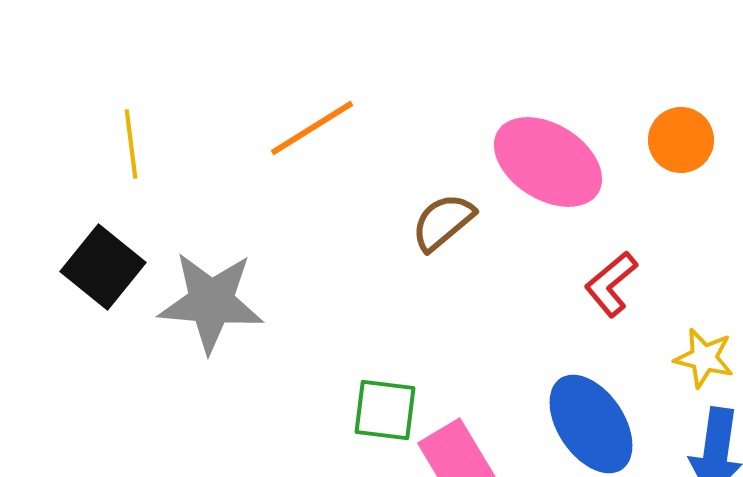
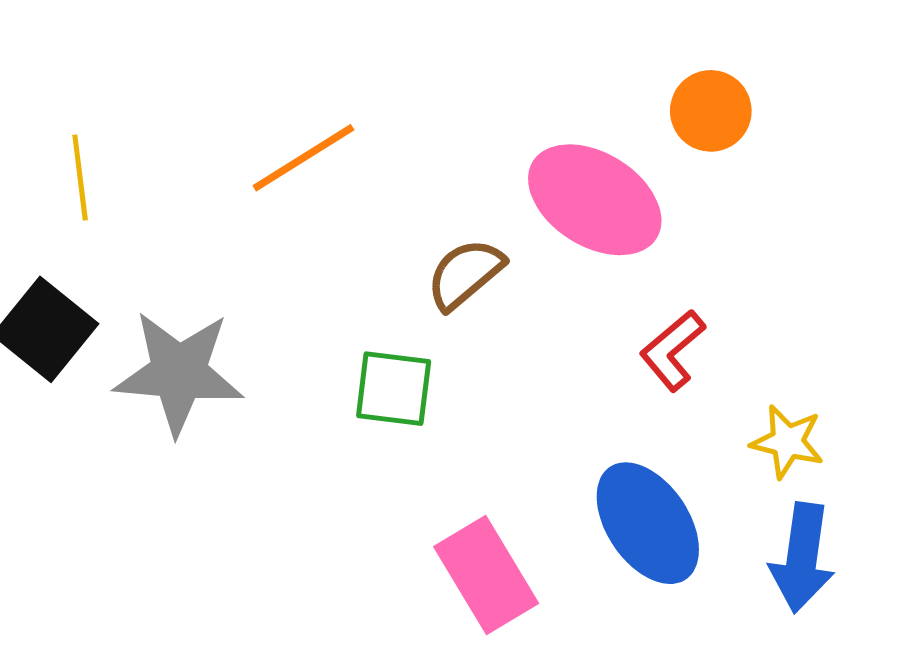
orange circle: (681, 140) -> (711, 111), moved
green square: (385, 410) -> (394, 389), moved

